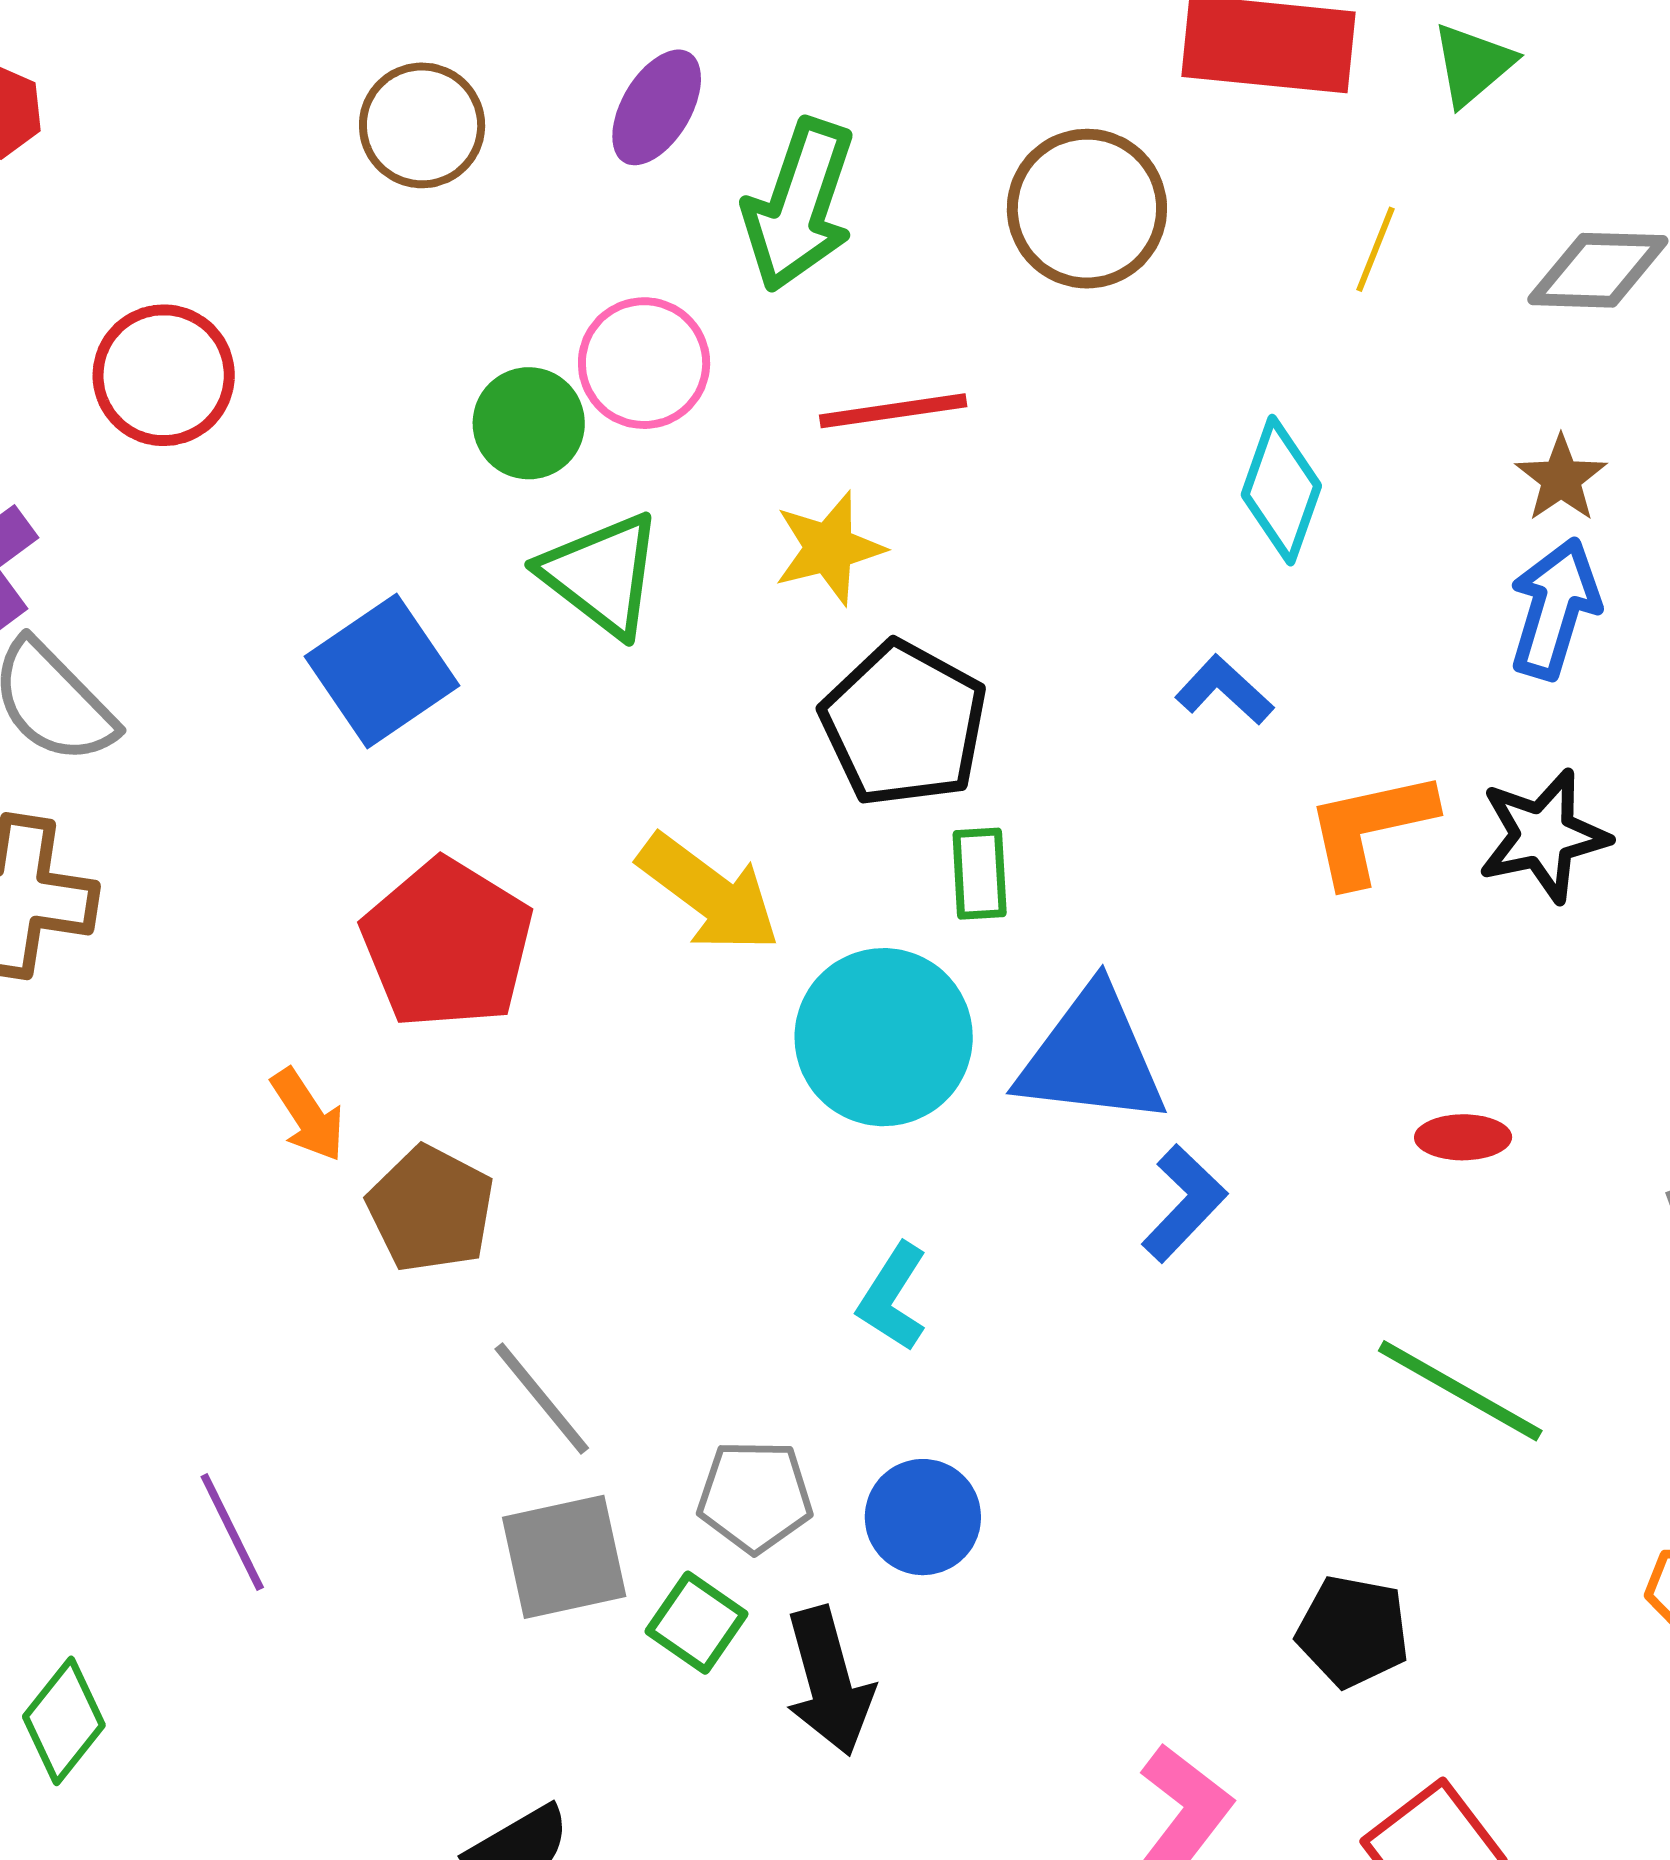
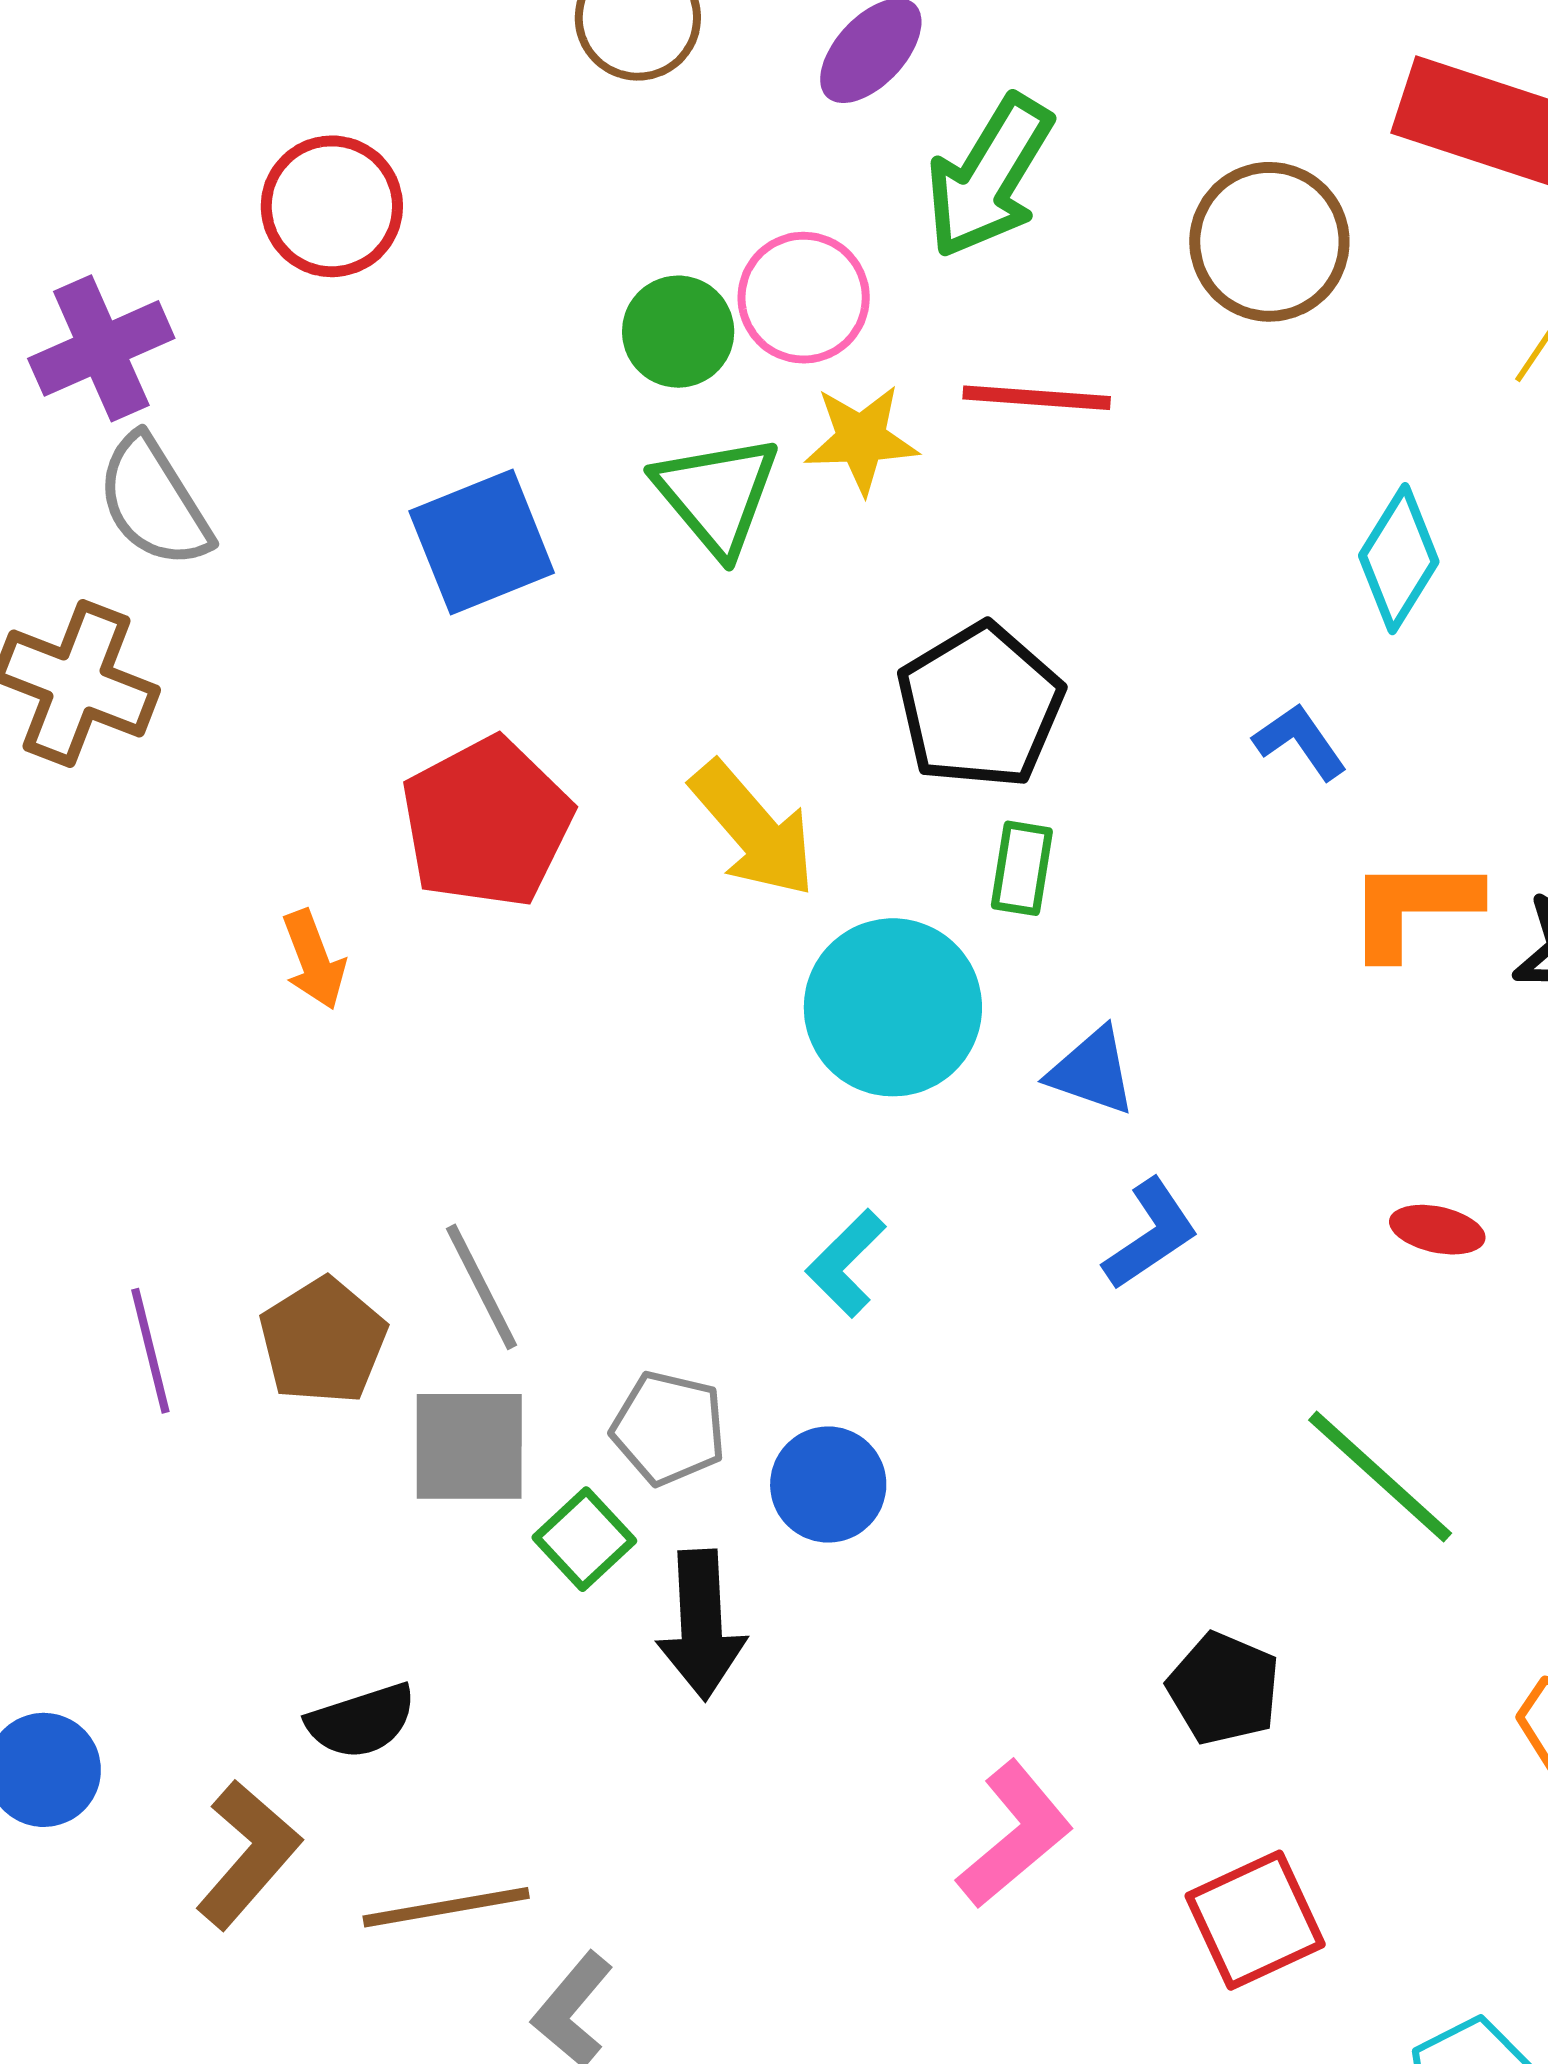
yellow star: (829, 548) -> (861, 439), moved
blue triangle: (1092, 1057) -> (1092, 1071), size x0.6
brown pentagon: (431, 1209) -> (323, 1341), moved

